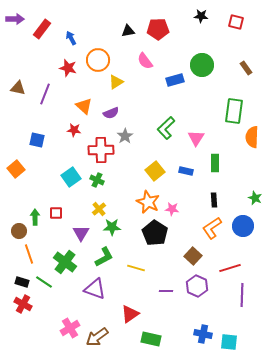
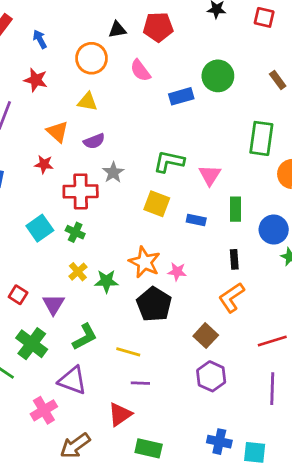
orange circle: (98, 60) -> (91, 58), moved
yellow triangle: (116, 82) -> (87, 102), moved, turned 42
green L-shape: (166, 128) -> (169, 162), turned 55
yellow square: (155, 171) -> (157, 204), moved, turned -30
red square: (56, 213) -> (18, 295), moved, turned 32
blue circle: (243, 226) -> (274, 230), moved
green star: (112, 227) -> (106, 281), moved
red line: (230, 268) -> (272, 341), moved
purple line: (166, 291) -> (140, 383), moved
pink cross: (70, 328) -> (44, 410), moved

